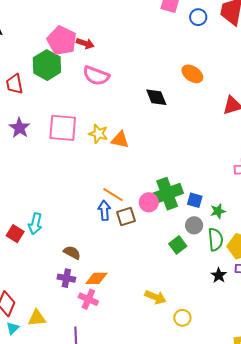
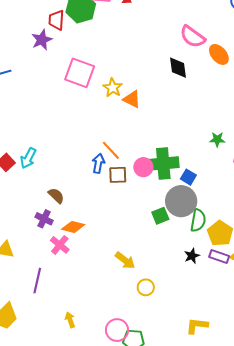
pink semicircle: (96, 76) -> (193, 37), moved
red trapezoid: (15, 84) -> (56, 20), moved
purple star: (20, 128) -> (42, 40), moved
green star: (218, 211) -> (217, 139), moved
gray circle: (194, 225) -> (181, 201), size x1.8

